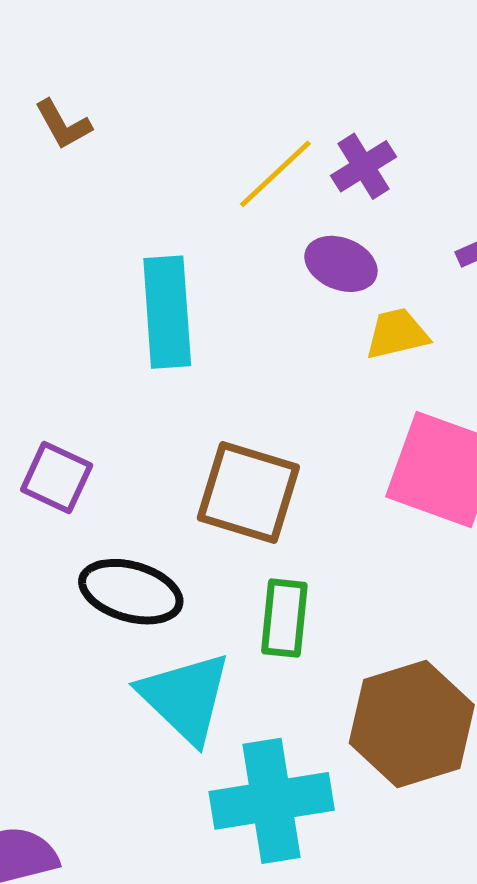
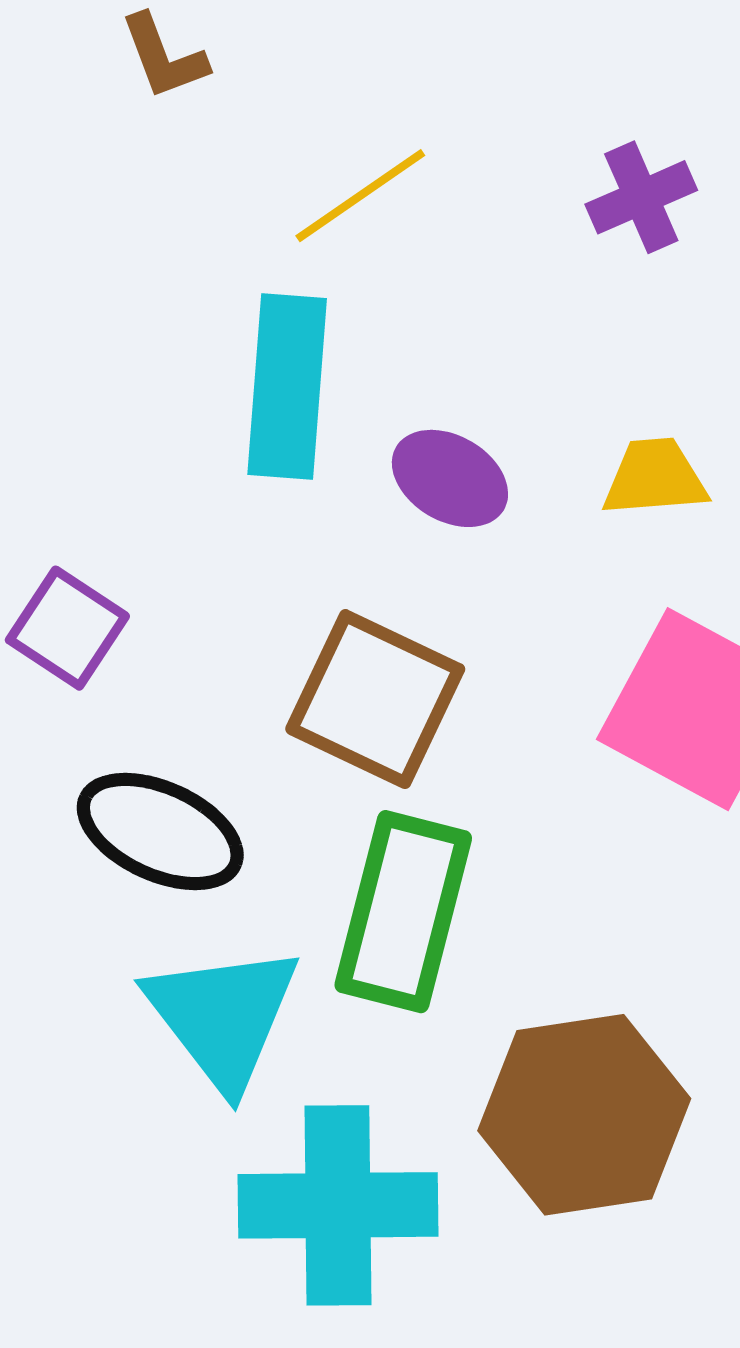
yellow line: (275, 174) -> (360, 196), moved
purple ellipse: (341, 264) -> (450, 478), moved
green rectangle: (284, 618) -> (403, 912), size x1.5

